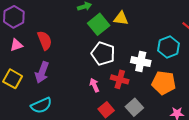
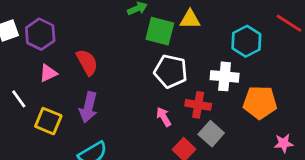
green square: (99, 24) -> (160, 31), turned -30
cyan hexagon: (168, 47) -> (246, 41), moved
gray square: (134, 107) -> (211, 134), moved

